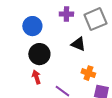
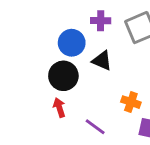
blue circle: (32, 26) -> (72, 43), moved
black triangle: (78, 44) -> (102, 61), moved

